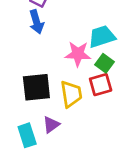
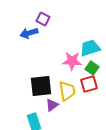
blue arrow: (36, 22) -> (29, 33), moved, turned 90
purple triangle: (51, 125) -> (52, 105), moved

